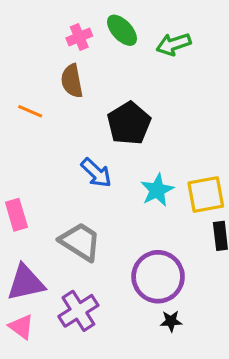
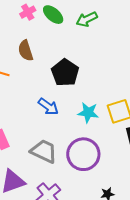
pink cross: (79, 37) -> (28, 12), moved
cyan star: (157, 190) -> (88, 113), turned -30
purple circle: (158, 277) -> (83, 154), moved

